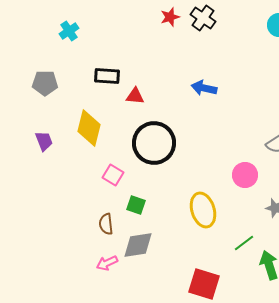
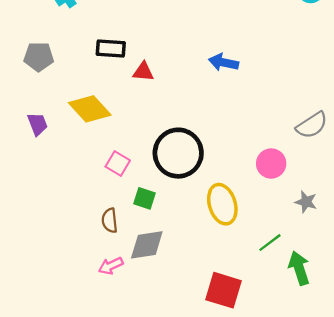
yellow diamond: (89, 128) -> (90, 109), turned -57
black circle: (154, 143) -> (178, 153), moved

